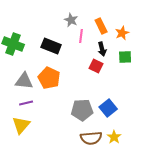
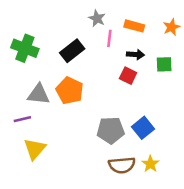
orange rectangle: (101, 26) -> (134, 26), turned -49
orange star: (122, 33) -> (172, 27), moved
black rectangle: (51, 46) -> (72, 51), turned -60
black arrow: (102, 49) -> (135, 54), turned -72
purple line: (26, 103) -> (22, 119), moved

